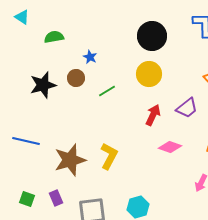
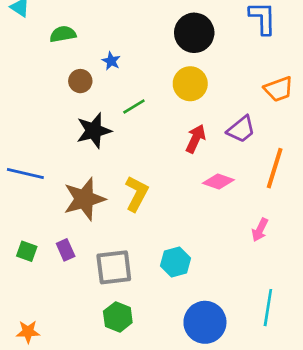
brown circle: (76, 78) -> (80, 81), moved
black star: (43, 85) -> (94, 131), moved

